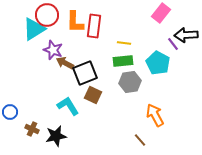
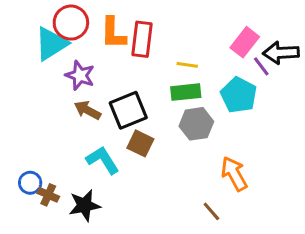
pink rectangle: (161, 13) -> (245, 42), moved
brown arrow: (65, 63) -> (88, 110), moved
blue circle: (10, 112) -> (30, 183), moved

